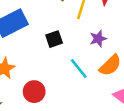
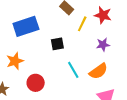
purple star: (98, 39) -> (103, 45), moved

